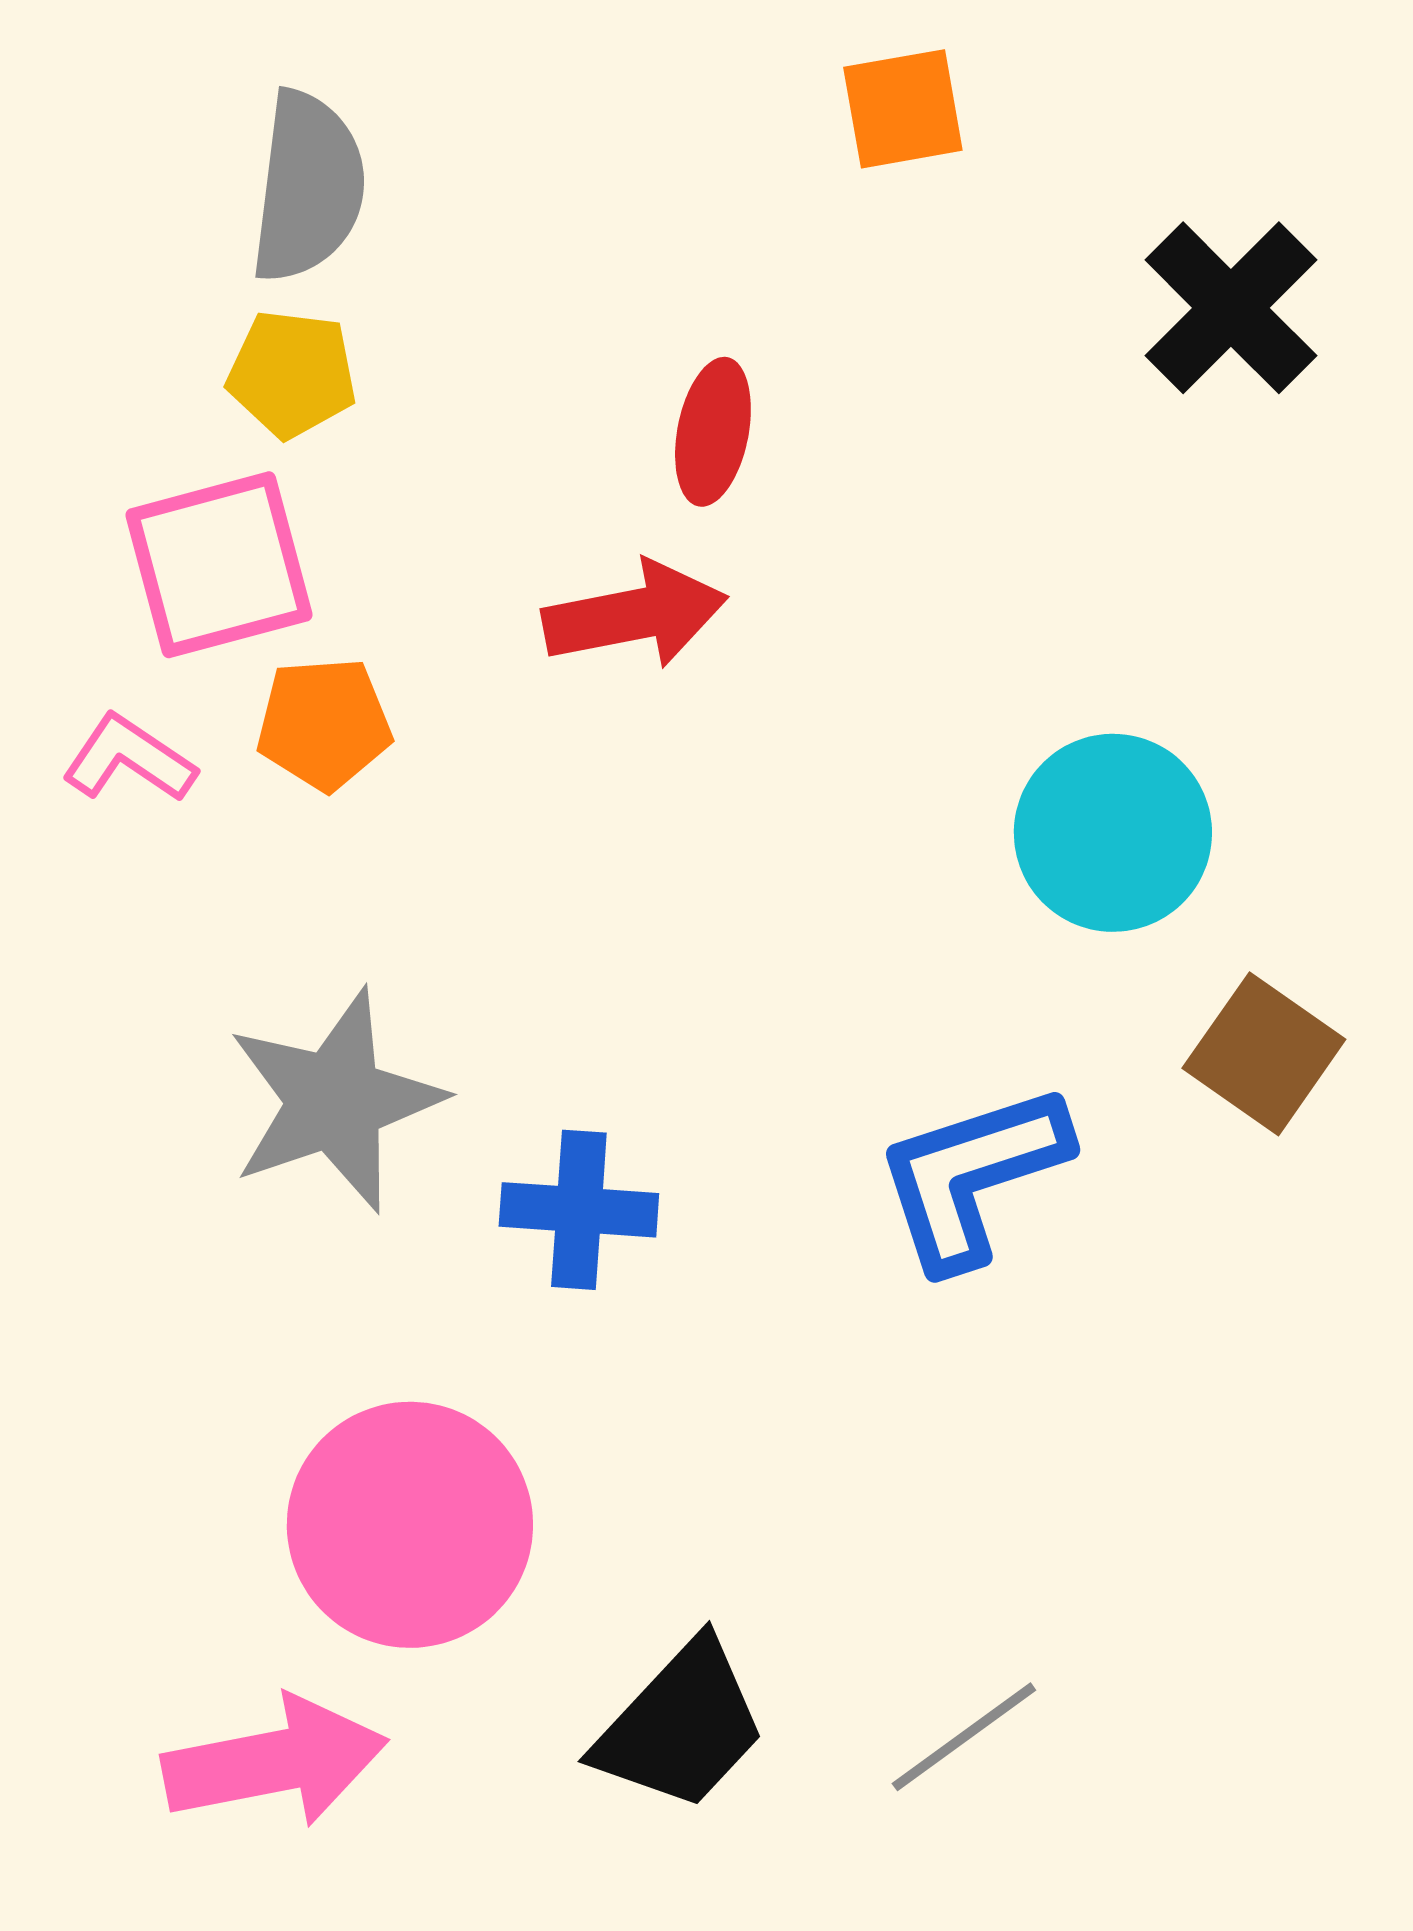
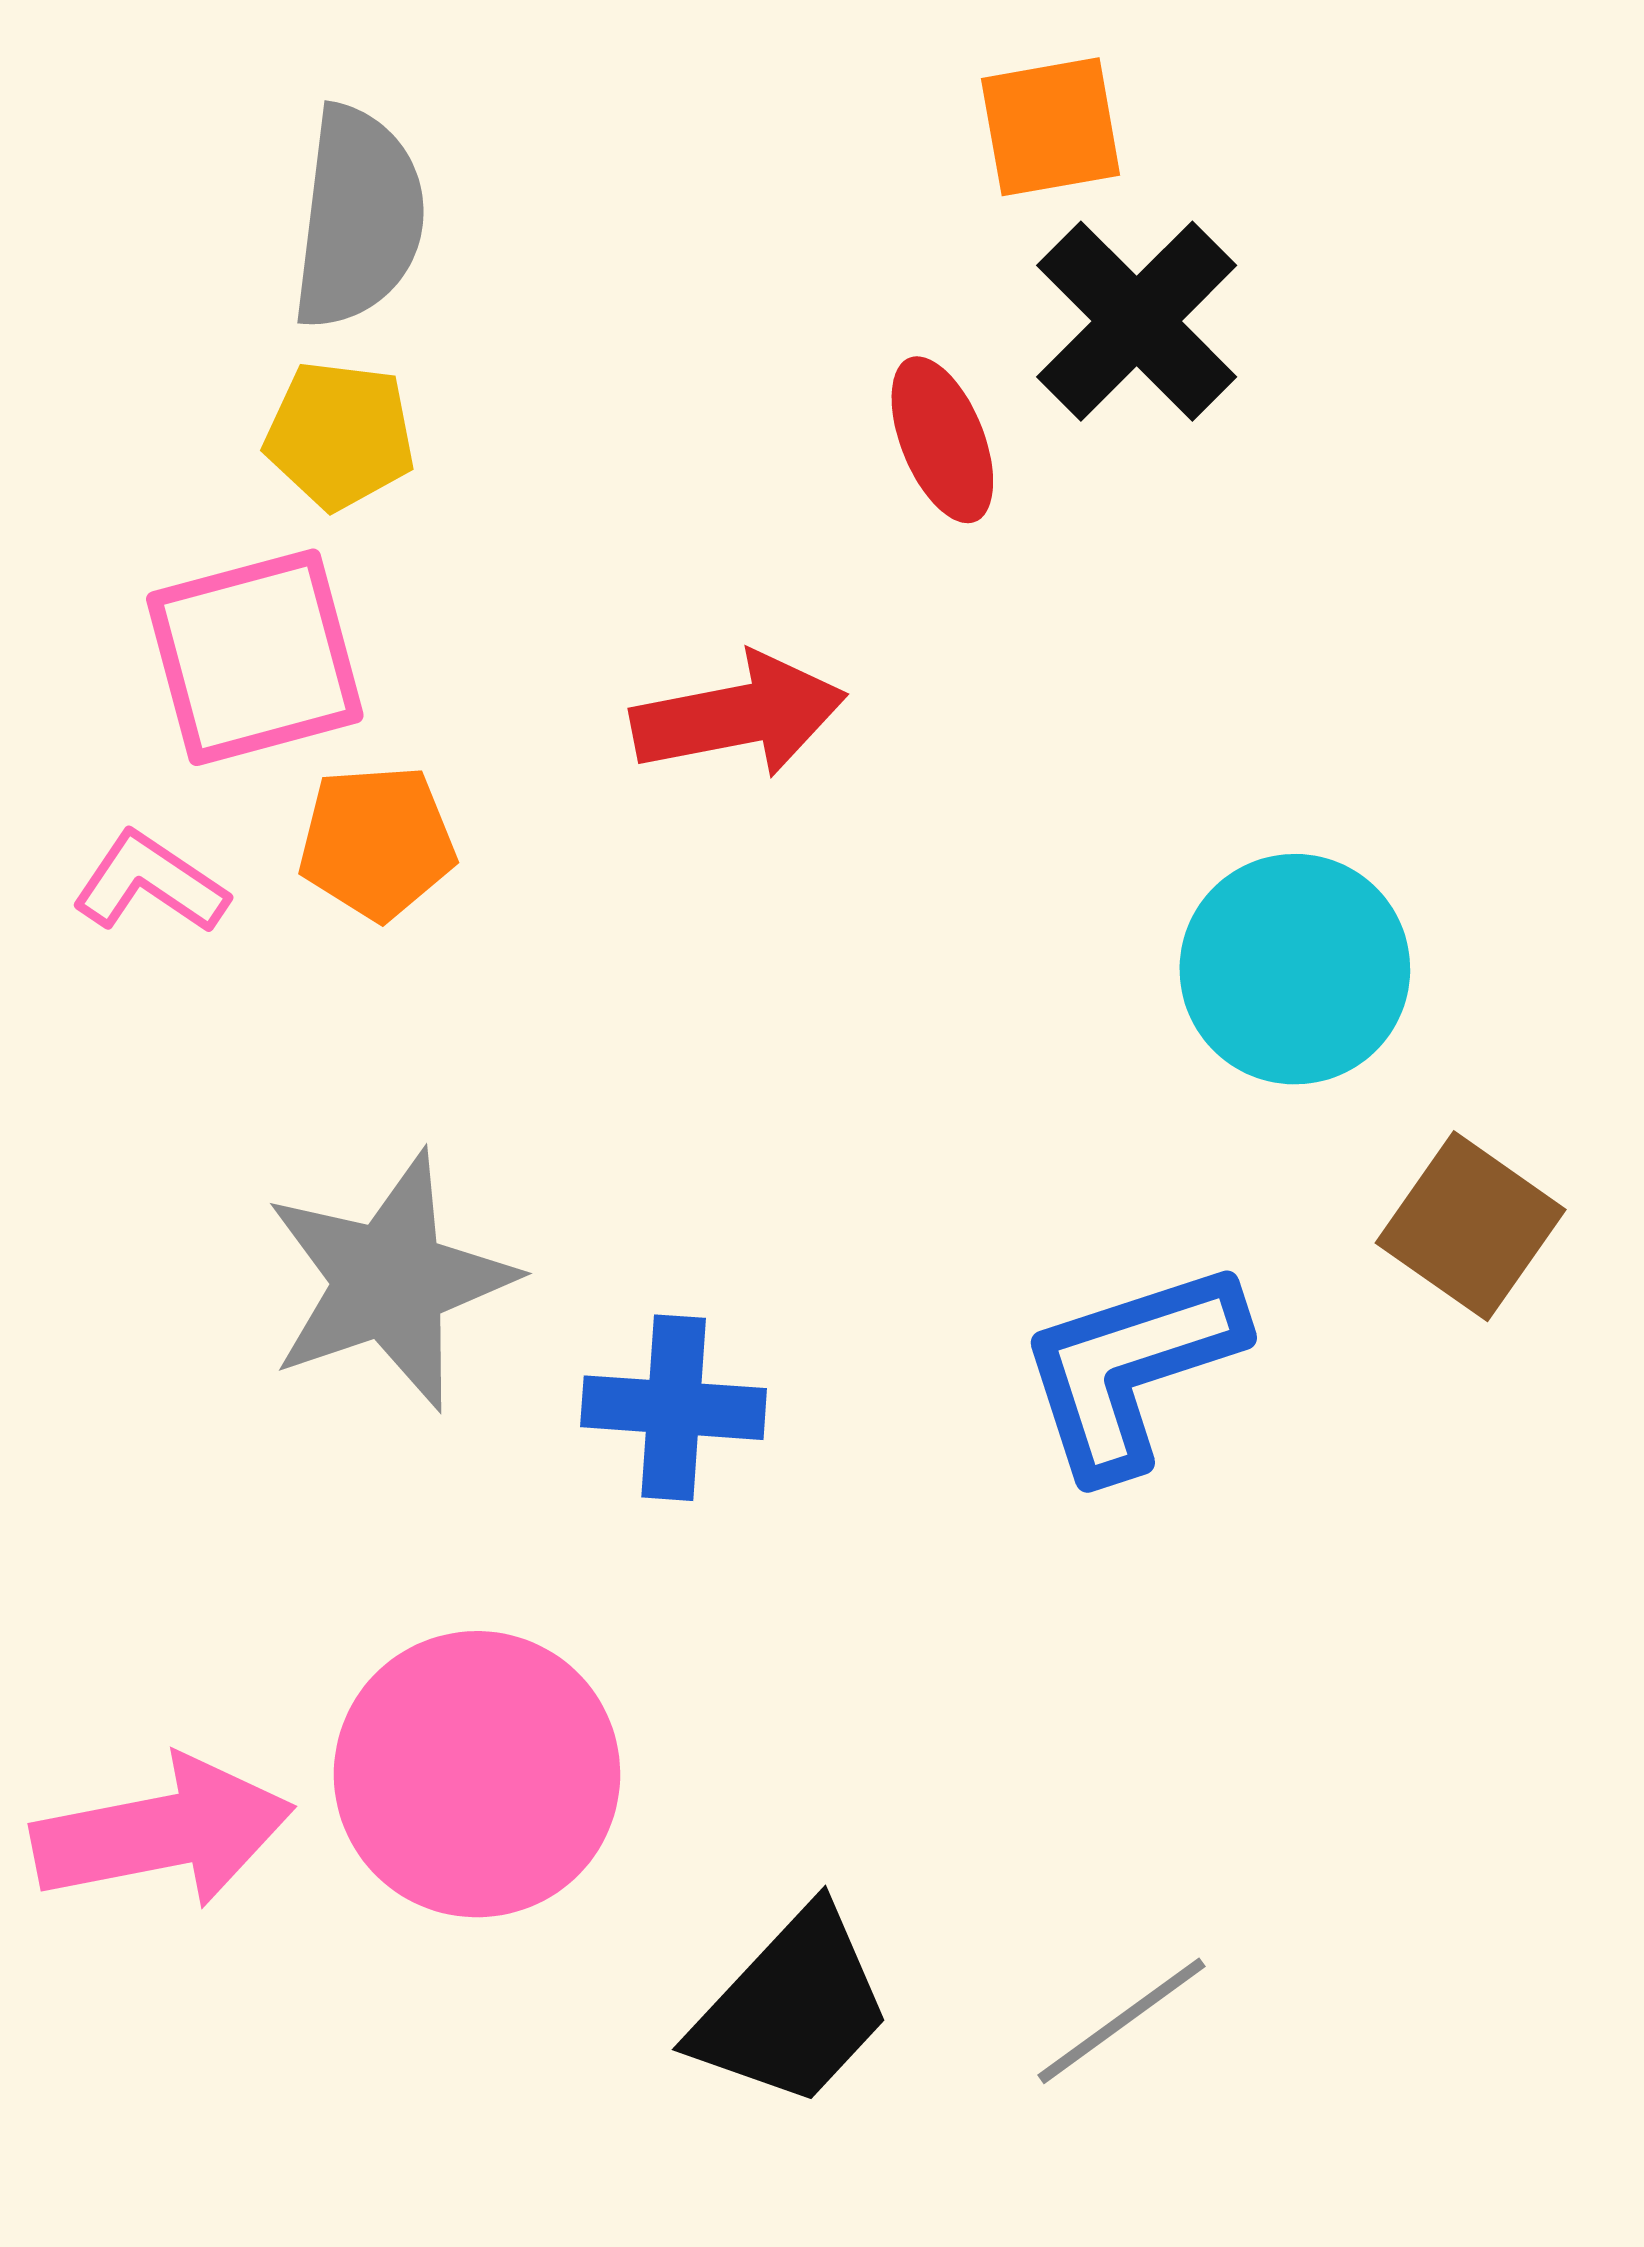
black cross: (1231, 308) -> (1137, 321), moved
red ellipse: (713, 432) -> (942, 440), moved, turned -33
pink arrow: (275, 1762) -> (163, 1832), moved

